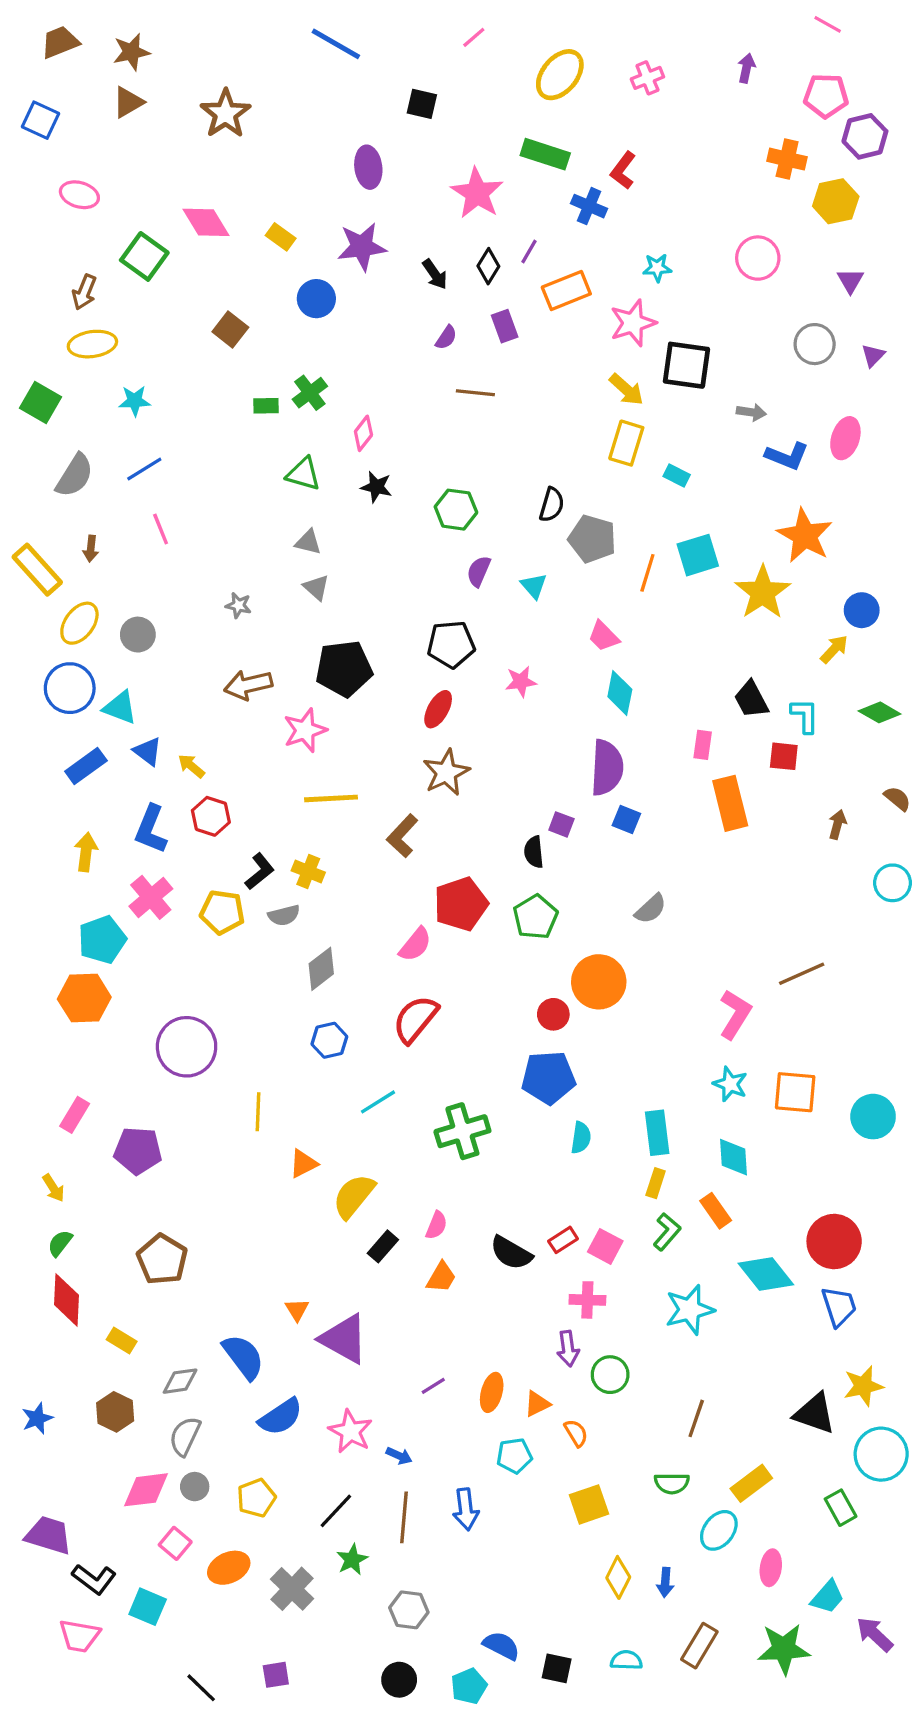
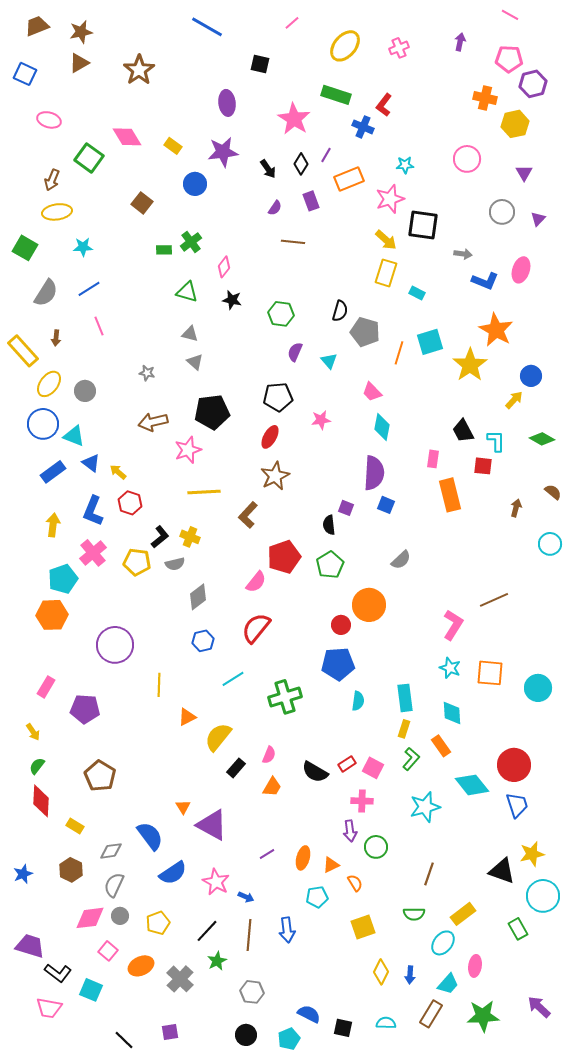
cyan trapezoid: (828, 1597) -> (448, 984), moved

